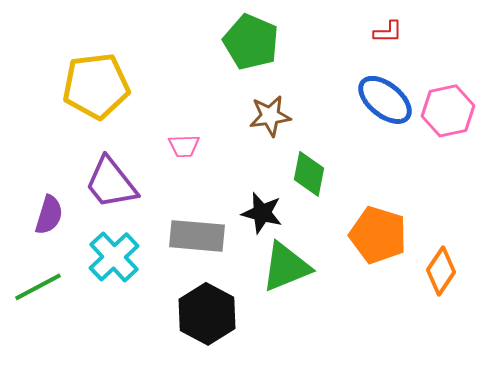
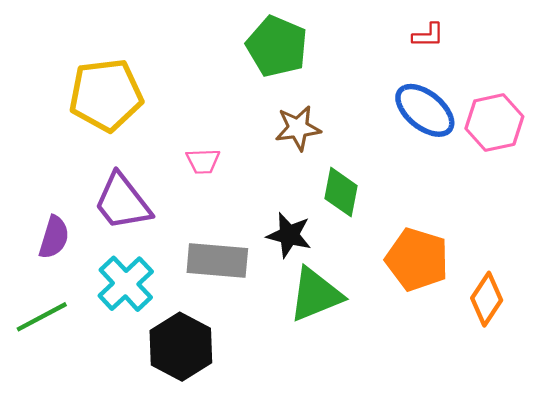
black hexagon: (207, 314) -> (181, 347), moved

